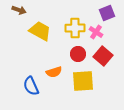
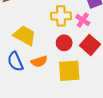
yellow trapezoid: (40, 31) -> (25, 36), moved
blue semicircle: (31, 86) -> (15, 62), moved

